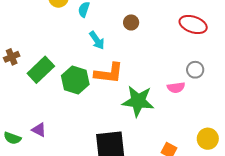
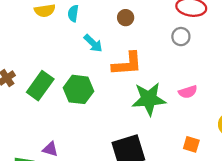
gray circle: (195, 70) -> (181, 37), moved
orange L-shape: (109, 73) -> (127, 64), moved
pink semicircle: (176, 88) -> (188, 92), moved

